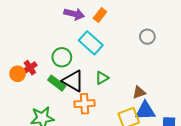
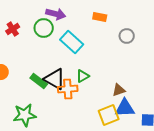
orange rectangle: (100, 15) -> (100, 17), moved, turned 64
green circle: (62, 57) -> (44, 28), moved
red cross: (30, 68) -> (13, 29), moved
orange cross: (85, 104) -> (68, 89), moved

